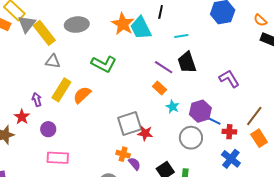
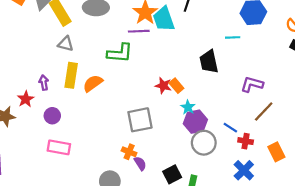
cyan line: (181, 36) -> (233, 37), moved
green L-shape: (104, 64) -> (120, 53), turned -30
purple line: (164, 67) -> (139, 31), moved, turned -42
purple L-shape: (229, 79) -> (252, 84), turned -50
yellow rectangle: (61, 90) -> (71, 75), turned -30
purple hexagon: (200, 111) -> (195, 122), moved
brown line: (254, 116) -> (264, 111), moved
red star: (145, 133) -> (163, 86), moved

